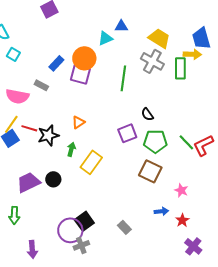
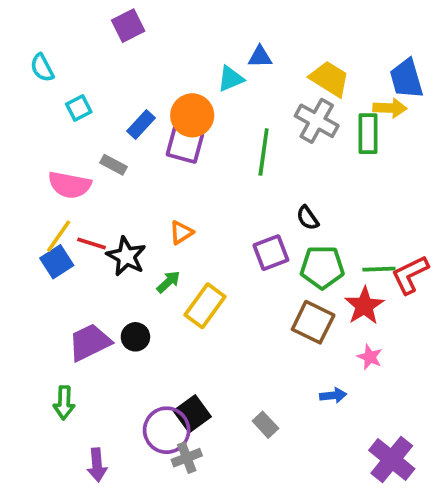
cyan square: (13, 54) -> (79, 108), moved, turned 32
black star: (48, 135) -> (126, 256), turned -30
green line: (186, 142) -> (379, 269), turned -48
green arrow: (71, 149) -> (168, 282), turned 32
red star: (182, 220) -> (364, 306), moved, size x1.5
purple cross: (193, 246) -> (392, 459), size x1.4

